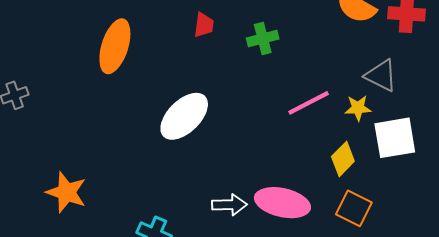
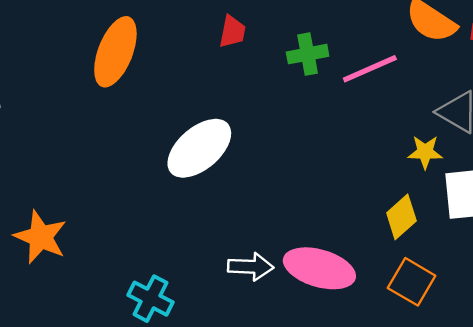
pink line: (309, 103) -> (370, 69), moved

